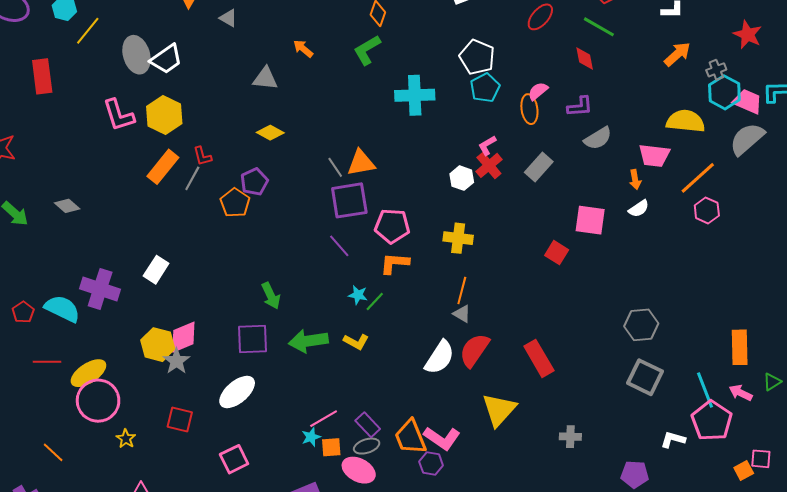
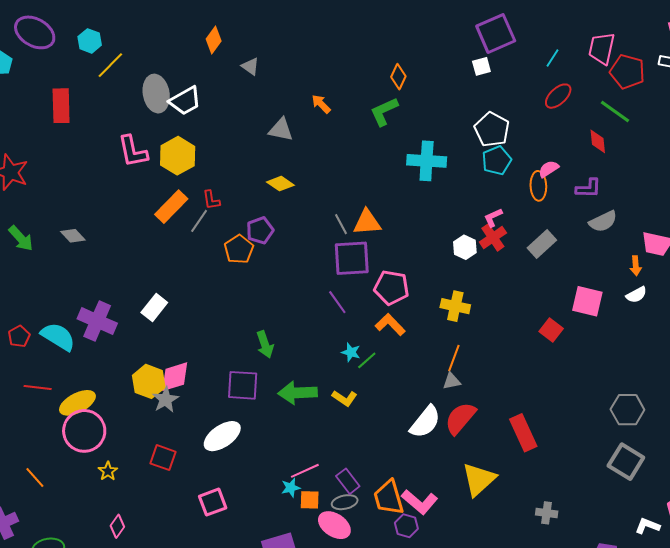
orange L-shape: (395, 263) -> (390, 325), turned 36
gray triangle: (462, 314) -> (452, 381), turned -48

